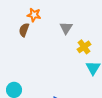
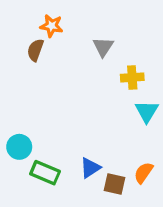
yellow cross: (84, 47) -> (132, 77), turned 32

